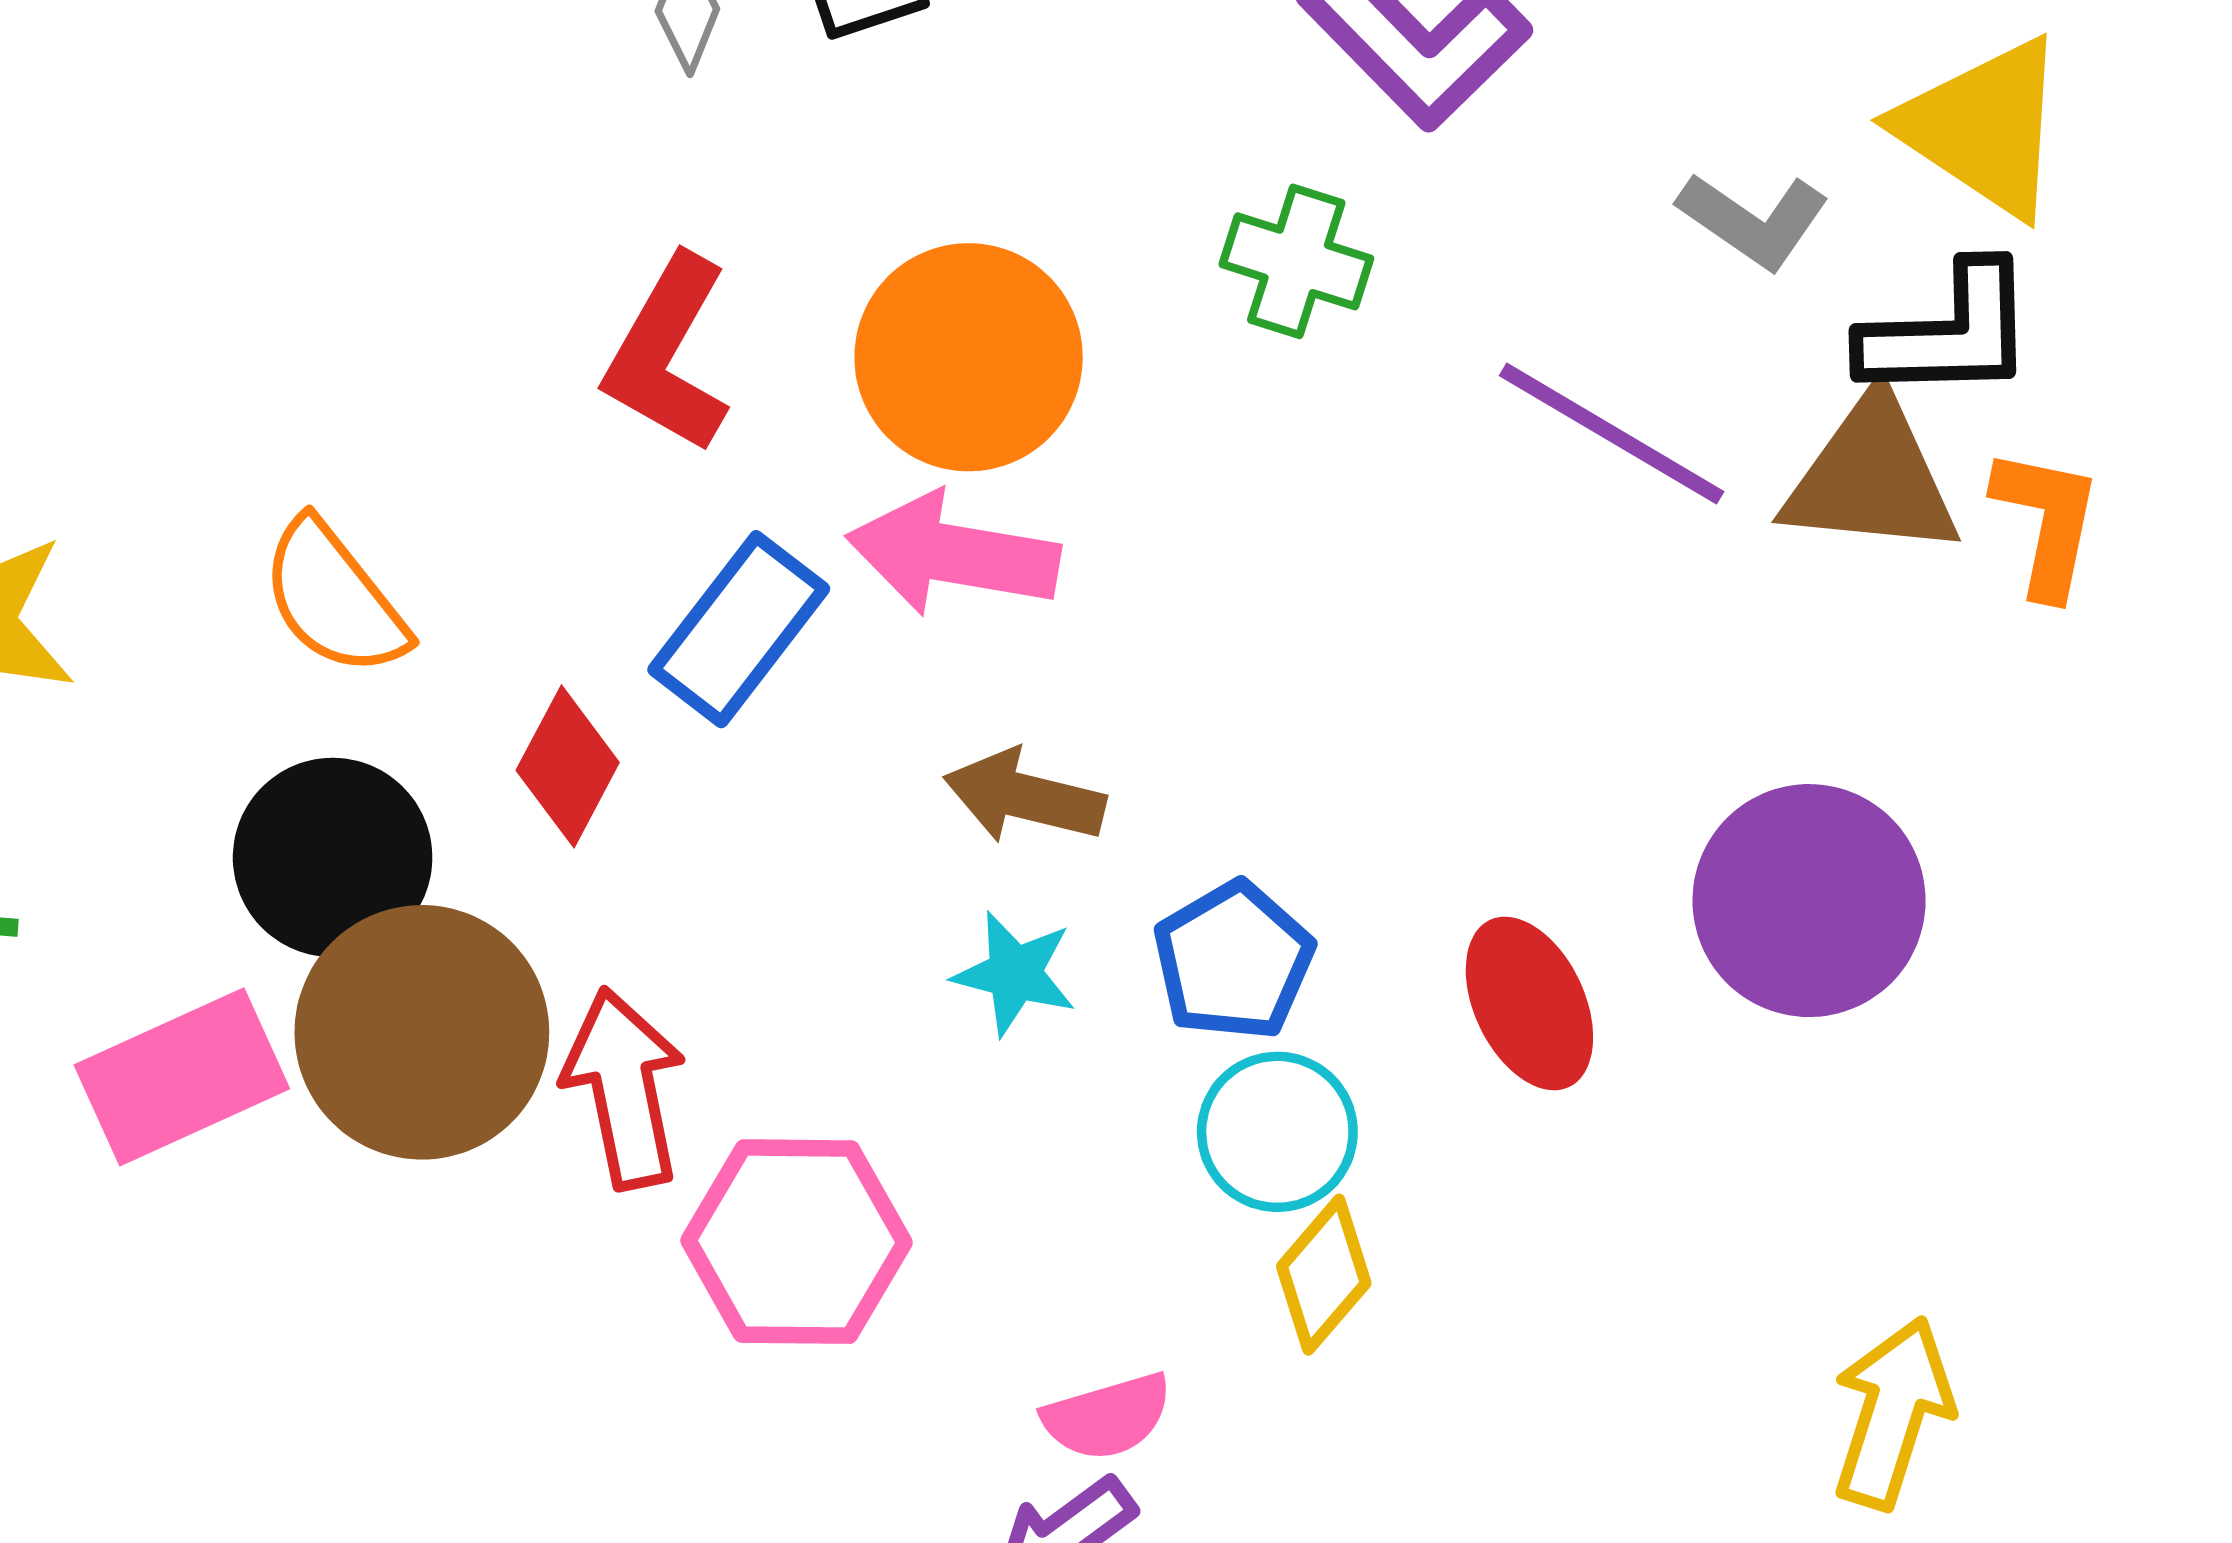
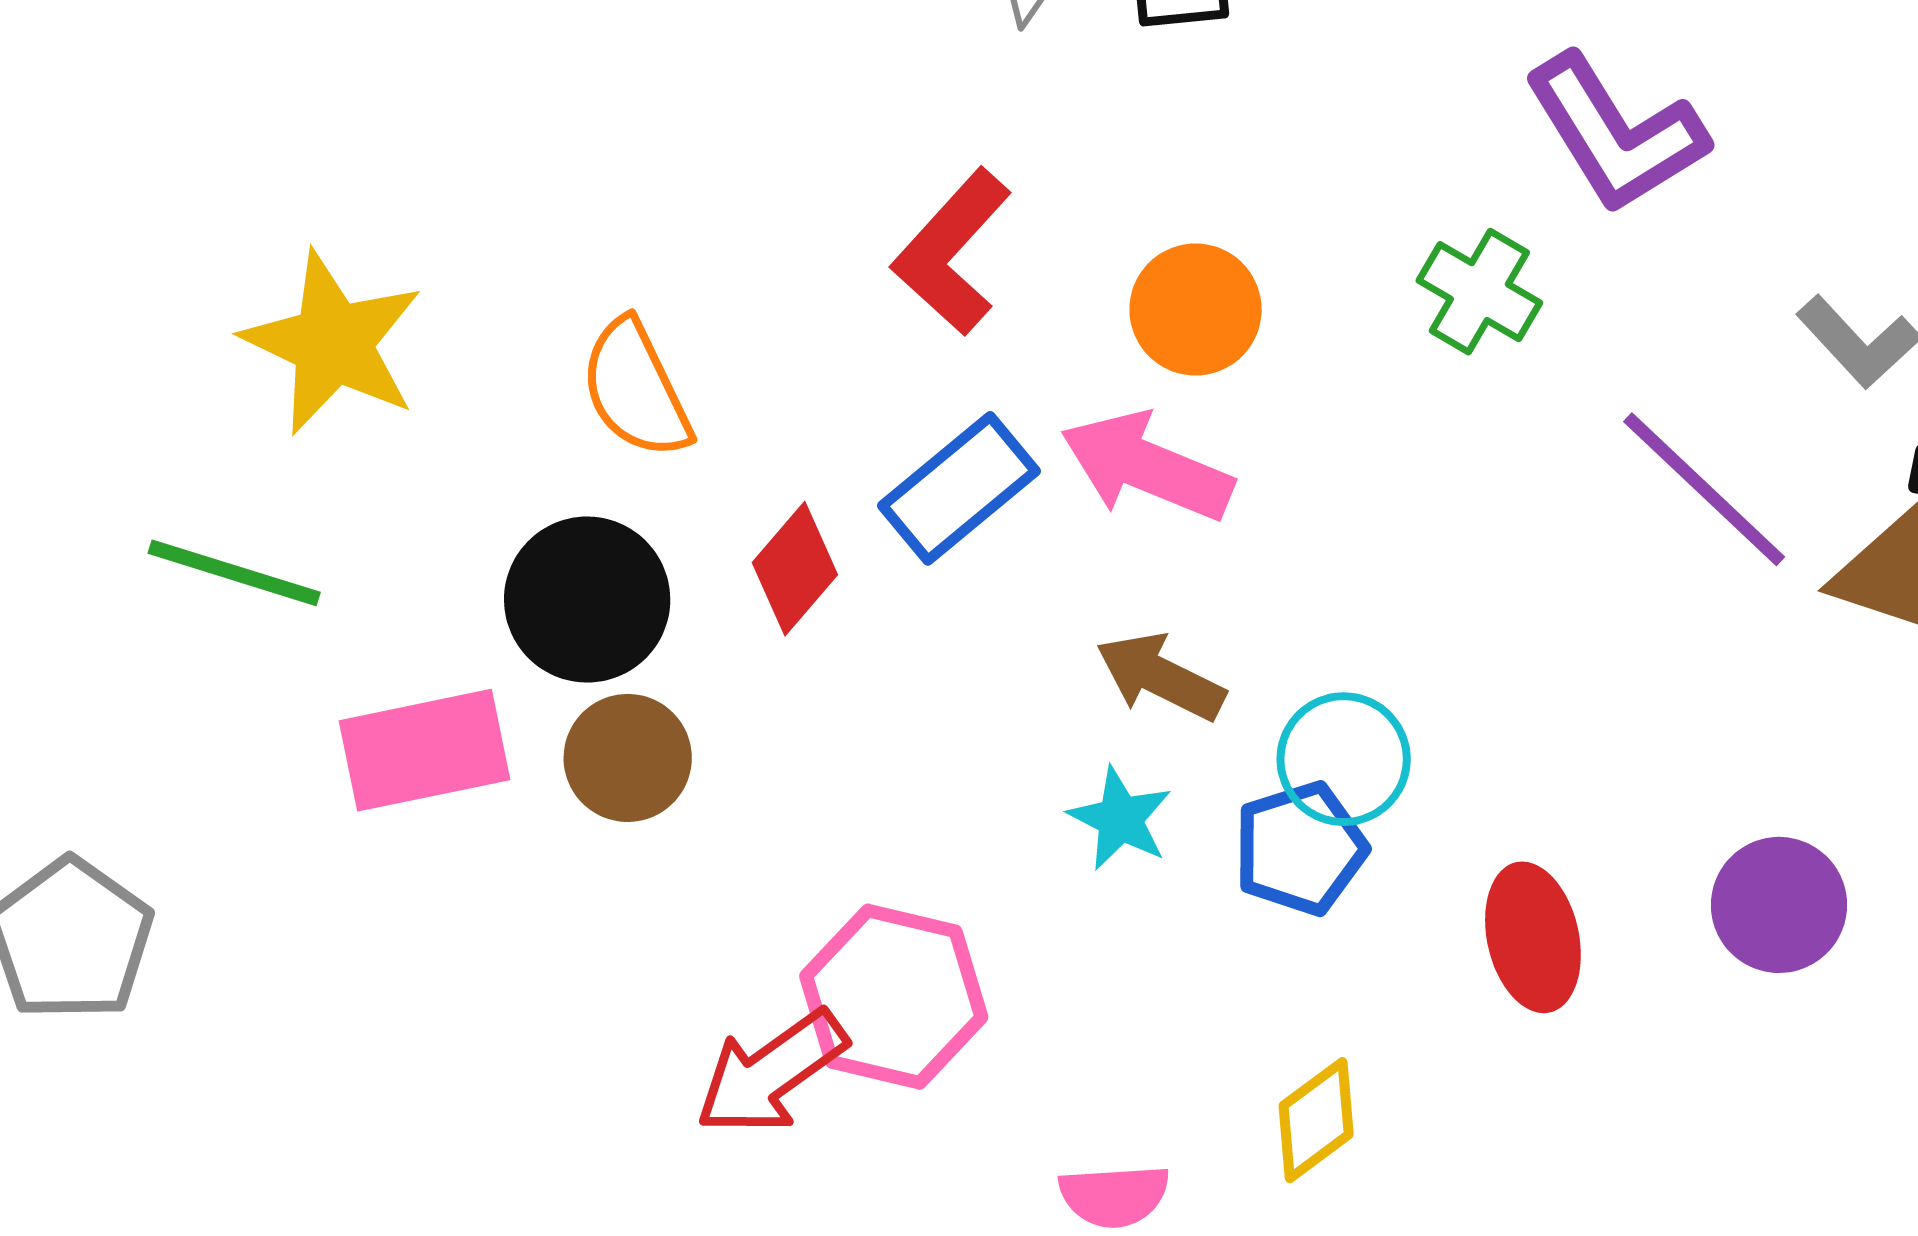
orange circle: (969, 357) -> (1196, 309), size x0.7
purple circle: (1809, 901) -> (1779, 905), size x0.7
brown circle: (422, 1032) -> (628, 758), size x0.6
red arrow: (624, 1088) -> (771, 1073), moved, turned -127
cyan circle: (1277, 1132) -> (1344, 759), moved

